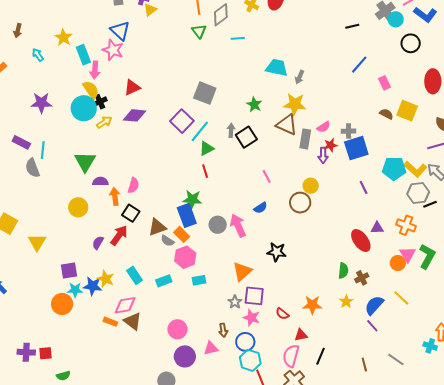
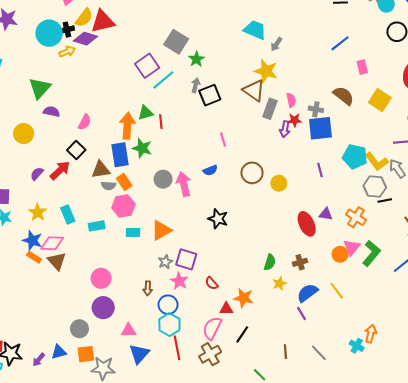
red triangle: (132, 87) -> (103, 21), size x1.4
yellow semicircle: (91, 90) -> (84, 18), moved, turned 60
green star: (254, 105) -> (196, 59), moved
brown semicircle: (386, 114) -> (343, 96), moved, size x1.5
purple diamond: (134, 115) -> (85, 39), moved
pink semicircle: (324, 127) -> (291, 100), turned -80
green triangle: (207, 149) -> (145, 113), moved
yellow circle: (311, 186) -> (279, 183), moved
orange arrow: (115, 196) -> (127, 126), moved, size x1.4
blue rectangle: (187, 215) -> (120, 155), moved
gray semicircle: (167, 241) -> (108, 186), turned -40
orange triangle: (242, 271) -> (161, 230), moved
green semicircle: (343, 271) -> (270, 262), moved
blue star: (93, 286) -> (32, 240), moved
orange star: (312, 305) -> (243, 298), moved
pink triangle: (211, 348) -> (128, 330), moved

